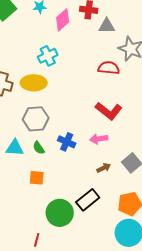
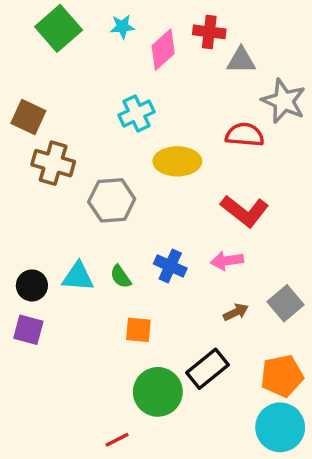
yellow ellipse: (34, 83) -> (177, 161), moved
gray hexagon: (36, 119) -> (112, 200), moved
orange square: (37, 178) -> (138, 330), moved
red line: (37, 240) -> (117, 440), turned 48

